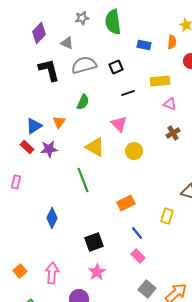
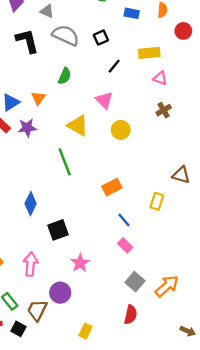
gray semicircle: (84, 65) -> (66, 35), turned 40
black line: (128, 93) -> (114, 66), turned -32
black square: (94, 242) -> (58, 230), moved

